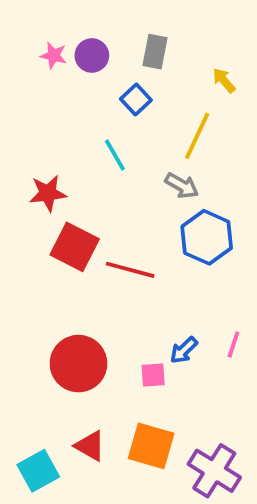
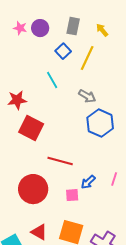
yellow arrow: (224, 80) -> (102, 30), moved
yellow line: (197, 136) -> (87, 58), moved
red line: (130, 270) -> (60, 161), moved

